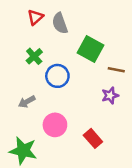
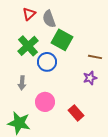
green square: (90, 49) -> (62, 40), moved
green cross: (34, 56) -> (28, 46), size x1.5
gray arrow: (27, 102) -> (22, 83), turned -56

